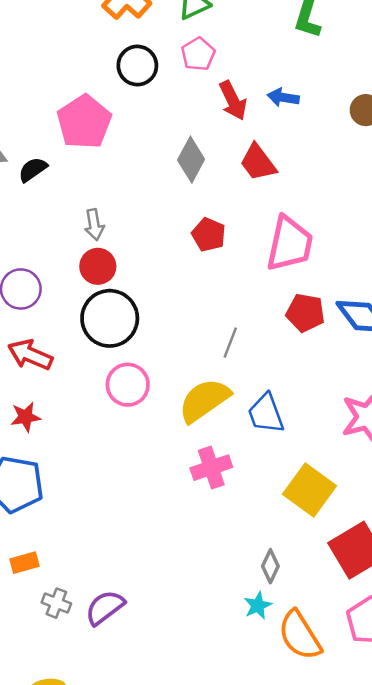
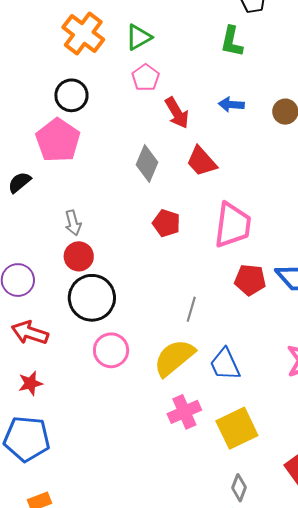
black circle: (137, 66) -> (71, 95), moved
blue arrow: (283, 97) -> (231, 105), moved
yellow square: (309, 490) -> (237, 428), moved, turned 33

